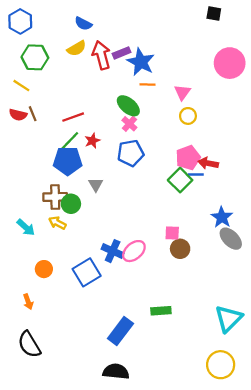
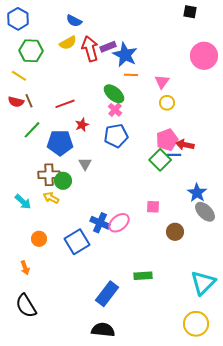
green line: (70, 141) -> (32, 130), moved
brown circle: (180, 249) -> (175, 232), moved

